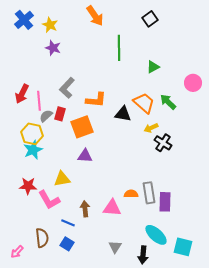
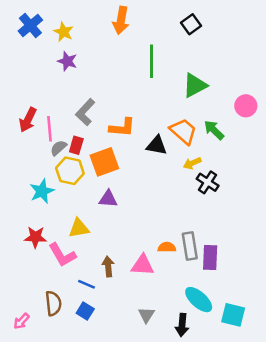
orange arrow: (95, 16) -> (121, 20), turned 45
green triangle: (153, 67) -> (195, 85), size x1.5
yellow hexagon: (32, 134) -> (70, 171), moved

